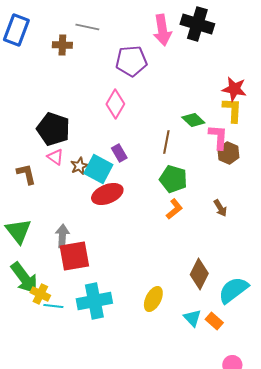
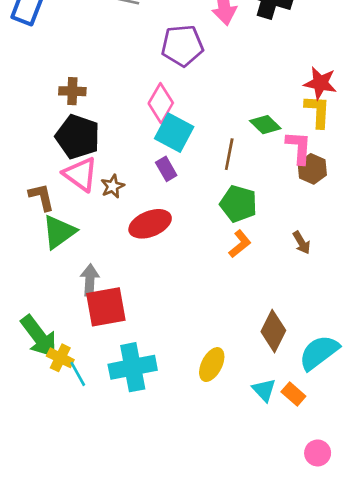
brown cross: (62, 45) -> (72, 91), moved
pink triangle: (55, 157) -> (80, 174), size x1.6
cyan square: (98, 169) -> (174, 133), moved
green triangle: (18, 231) -> (59, 232), moved, turned 32
cyan line: (53, 306) -> (78, 374), turned 54

